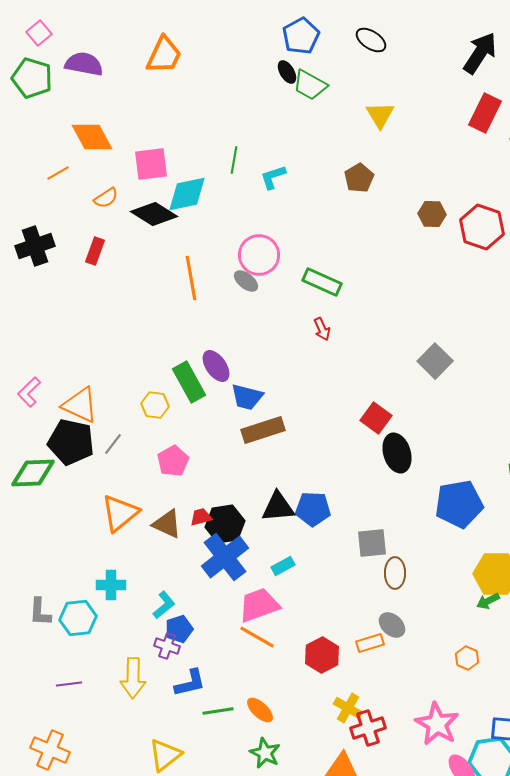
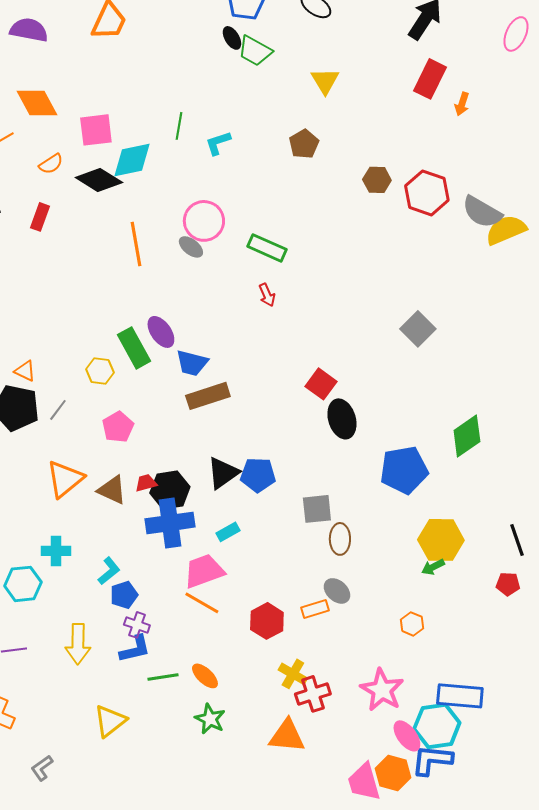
gray square: (435, 361) -> (418, 329), moved
orange triangle: (80, 405) -> (25, 371), size x0.6
black triangle: (278, 507) -> (223, 473), turned -30
blue cross: (225, 557) -> (170, 523), turned 30
purple cross: (167, 646) -> (137, 625), moved

